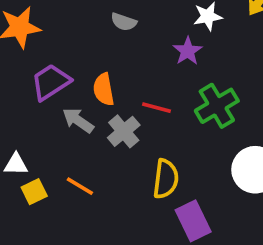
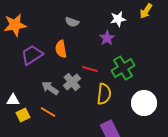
orange semicircle: (104, 89) -> (61, 49), moved
gray arrow: (78, 120) -> (50, 88), moved
yellow semicircle: (166, 179) -> (104, 94), moved

